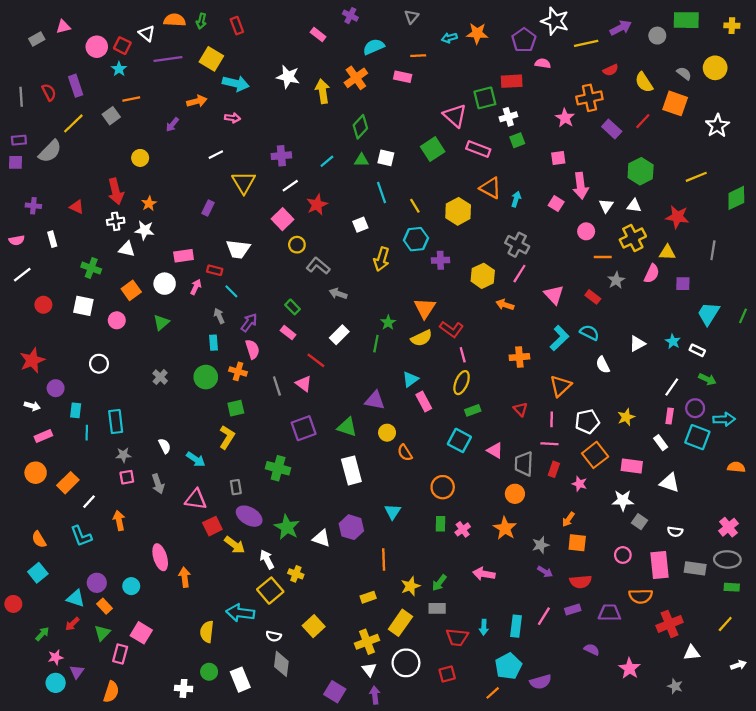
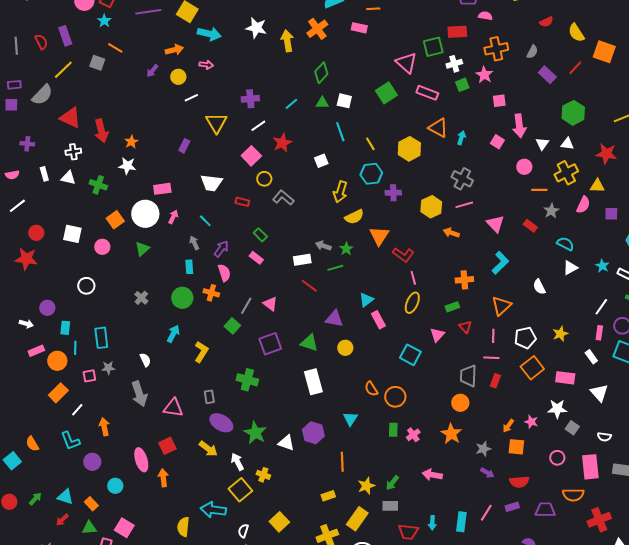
gray semicircle: (684, 73) -> (532, 52), moved, turned 80
orange cross: (589, 98) -> (496, 49), moved
orange line: (131, 99) -> (115, 48), turned 42
gray square: (111, 116) -> (97, 63), turned -35
pink star: (565, 118) -> (484, 75), moved
yellow circle: (140, 158) -> (178, 77), moved
red triangle: (77, 207) -> (70, 118), moved, size x1.6
white cross: (116, 221) -> (73, 152), moved
white triangle: (127, 249) -> (68, 178), moved
green cross: (91, 268) -> (98, 185), moved
red rectangle: (215, 270) -> (242, 202), moved
pink line: (519, 274) -> (464, 205), turned 42
white circle: (165, 284) -> (145, 214), size x1.4
gray arrow: (338, 294) -> (323, 246), moved
cyan semicircle: (589, 333) -> (565, 244), moved
white rectangle: (339, 335) -> (302, 260), turned 36
yellow semicircle: (422, 338) -> (354, 217), moved
green line: (376, 344) -> (335, 268), turned 63
red star: (32, 360) -> (26, 259), moved, turned 30
red line: (316, 360) -> (309, 286), moved
gray line: (277, 386) -> (246, 306), turned 48
green square: (236, 408) -> (232, 326), moved, turned -35
green rectangle: (473, 410) -> (452, 307), moved
pink triangle: (495, 450) -> (437, 335), moved, turned 42
orange semicircle: (405, 453) -> (371, 389), moved
cyan arrow: (196, 459) -> (173, 334), moved, turned -96
orange circle: (36, 473) -> (57, 361), moved
pink square: (127, 477) -> (89, 376), moved
white triangle: (670, 483) -> (599, 393), turned 30
gray arrow: (158, 484) -> (139, 394), size x1.4
pink star: (579, 484) -> (531, 422), moved
red square: (212, 526) -> (167, 446), moved
cyan square: (38, 573) -> (12, 461), moved
purple circle: (97, 583) -> (92, 462), moved
green triangle: (102, 633) -> (89, 528), turned 42
green arrow: (42, 634) -> (35, 499), moved
white semicircle: (274, 636) -> (243, 531), turned 96

